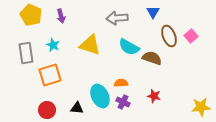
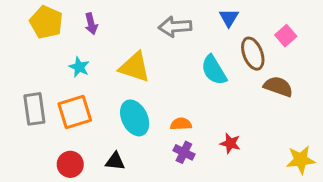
pink square: (191, 36) -> (286, 36), moved
cyan semicircle: (129, 47) -> (214, 70), moved, turned 30
gray rectangle: (26, 53) -> (34, 109), moved
brown semicircle: (152, 58) -> (278, 87), moved
cyan ellipse: (100, 96) -> (135, 118), moved

